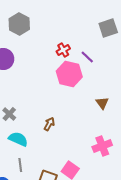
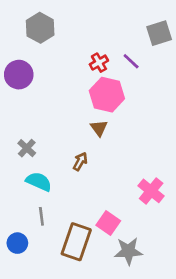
purple line: (87, 57) -> (131, 61), moved
brown triangle: (102, 103) -> (99, 128), moved
pink cross: (102, 146) -> (151, 191), turned -30

